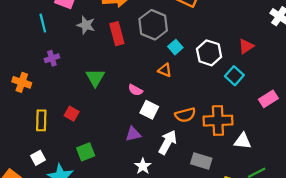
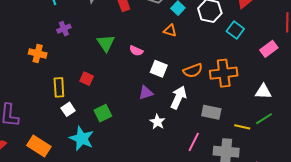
pink semicircle: (135, 90) -> (136, 51), moved
white triangle: (243, 141) -> (263, 92), moved
white square: (38, 158) -> (68, 109), moved

